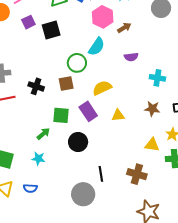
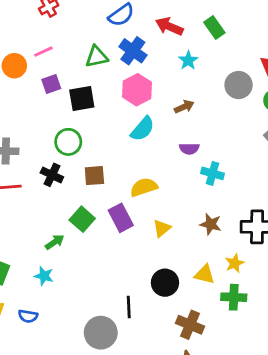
pink hexagon: (103, 17) -> (137, 90), moved
green circle: (77, 63) -> (68, 142), moved
cyan cross: (157, 78) -> (213, 173), moved
green square: (61, 115) -> (82, 219), turned 30
yellow triangle: (118, 115) -> (162, 228), turned -40
black circle: (78, 142) -> (165, 283), moved
brown cross: (137, 174) -> (190, 325), moved

